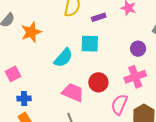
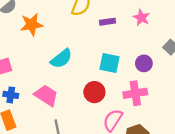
cyan square: (90, 44) -> (110, 63), moved
pink trapezoid: (73, 92) -> (46, 95), moved

